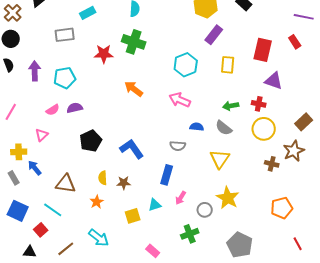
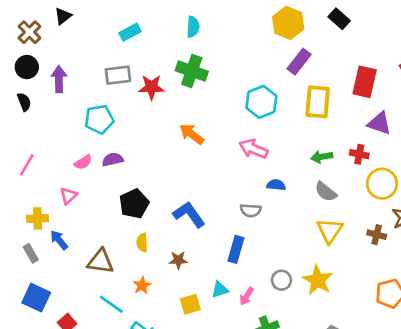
gray rectangle: (65, 35) -> (118, 75), moved
yellow rectangle: (228, 65) -> (318, 102), size x1.4
purple arrow: (35, 71) -> (59, 79), moved
gray semicircle: (224, 128) -> (326, 192), moved
yellow circle: (264, 129) -> (382, 184), moved
yellow triangle: (220, 159) -> (330, 231), moved
yellow semicircle: (103, 178) -> (142, 243), moved
pink arrow: (181, 198) -> (247, 296), moved
cyan line: (53, 210) -> (111, 304), moved
gray circle: (205, 210) -> (281, 280), moved

